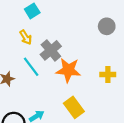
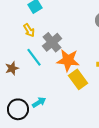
yellow rectangle: (74, 107) -> (78, 79), moved

